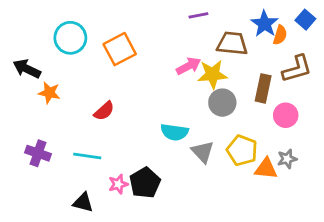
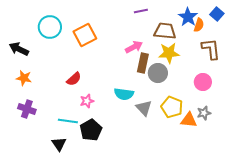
brown L-shape: (297, 69) -> (211, 49), turned -80
yellow star: (212, 74) -> (169, 53), moved
brown rectangle: (263, 88) -> (143, 63), moved
orange star: (49, 93) -> (24, 78), moved
cyan line: (87, 156) -> (68, 121), moved
black pentagon: (145, 183) -> (91, 130), moved
pink star: (118, 184) -> (87, 101), moved
black triangle: (83, 202) -> (59, 144), turned 42

